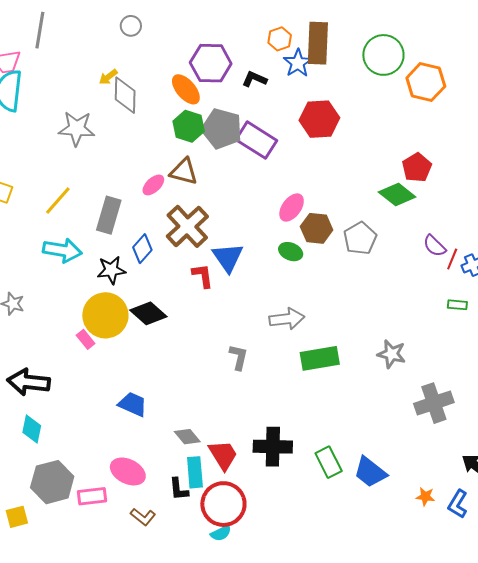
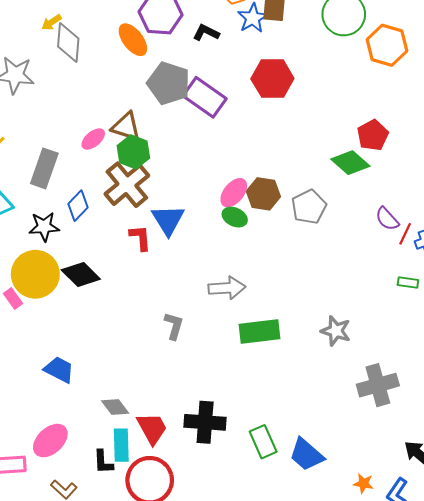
green hexagon: (189, 126) -> (133, 152), moved
pink ellipse: (292, 207) -> (234, 193), moved
pink ellipse: (128, 471) -> (50, 441), turned -72

